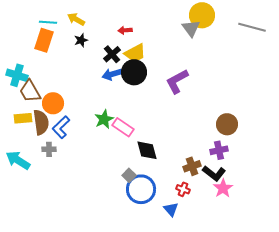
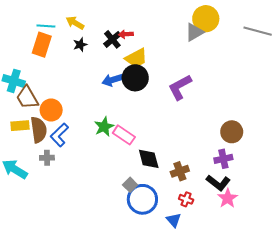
gray triangle: (191, 28) -> (194, 32), turned 36
black cross: (112, 54) -> (112, 39), moved
brown cross: (192, 166) -> (180, 171), moved

